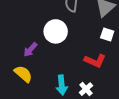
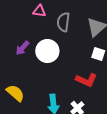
purple arrow: (30, 50) -> (22, 48), moved

